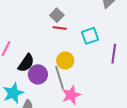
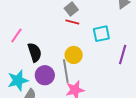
black semicircle: (26, 63) -> (35, 52), turned -60
purple circle: (38, 74) -> (45, 75), moved

